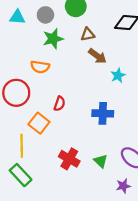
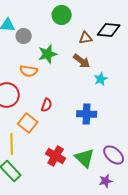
gray circle: (45, 15) -> (24, 36), moved
brown triangle: (88, 34) -> (86, 38), moved
green star: (53, 39) -> (48, 54), moved
green triangle: (101, 161) -> (85, 158), size x1.5

